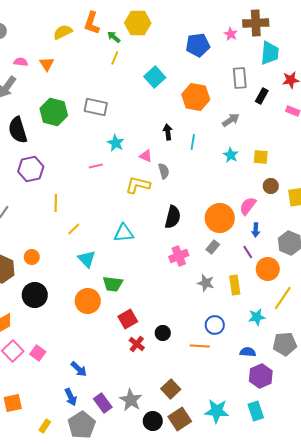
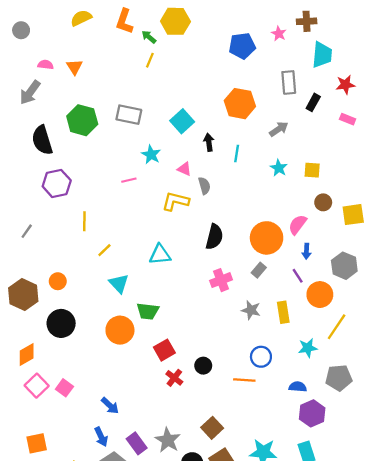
brown cross: (256, 23) -> (307, 21), size x0.7
yellow semicircle: (63, 32) -> (81, 18), moved
cyan square: (155, 77) -> (182, 121), moved

